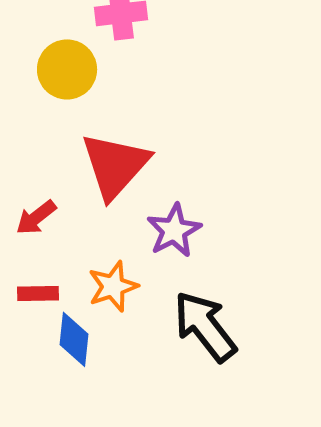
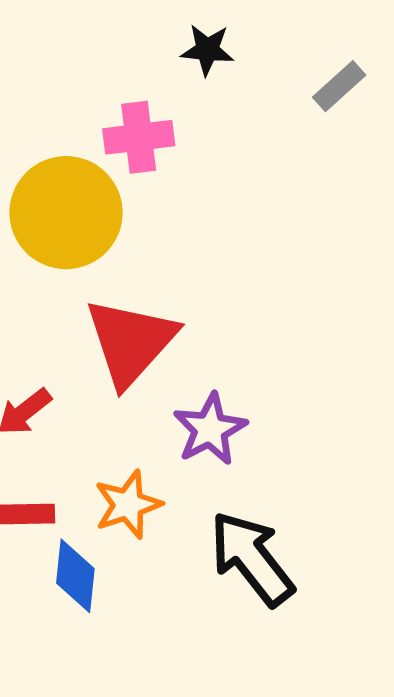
yellow circle: (67, 69) -> (66, 213), size x1.4

